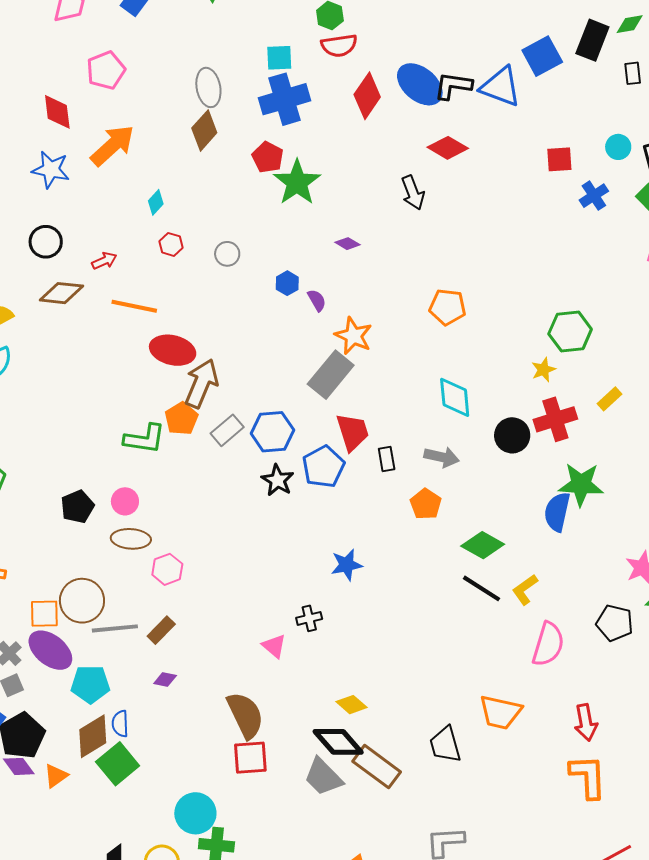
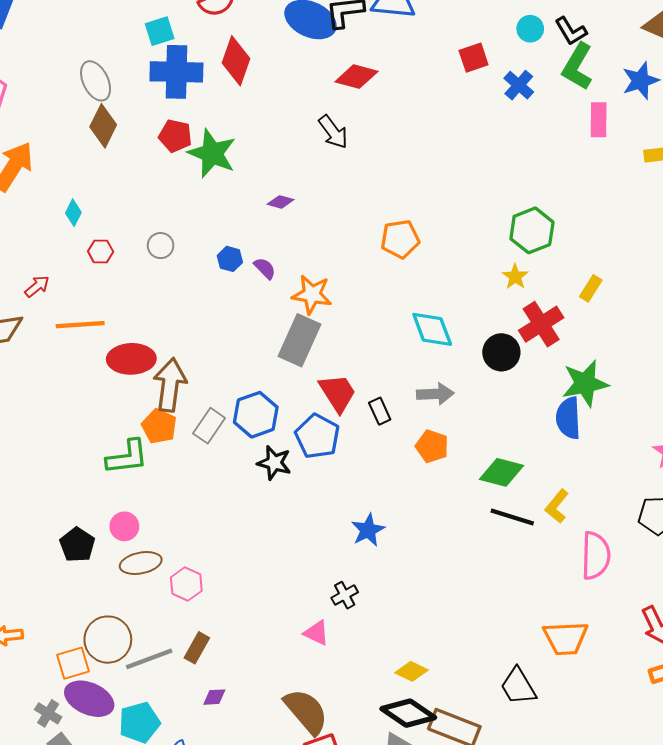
red diamond: (367, 96) -> (236, 61), moved
blue cross: (285, 99) -> (176, 72), turned 33

